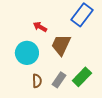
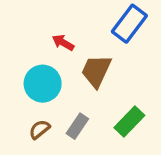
gray rectangle: (59, 80) -> (77, 126), moved
brown semicircle: (37, 81) -> (39, 129), moved, turned -128

